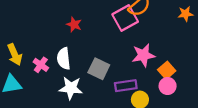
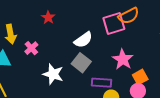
red star: (74, 24) -> (48, 17), moved
pink star: (143, 55) -> (123, 59), turned 30
white semicircle: (64, 59) -> (83, 40), moved, turned -132

